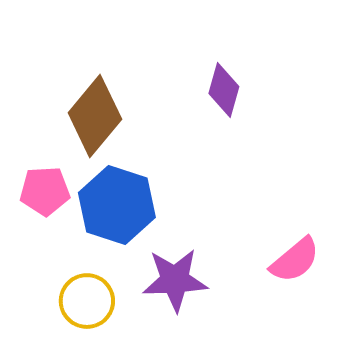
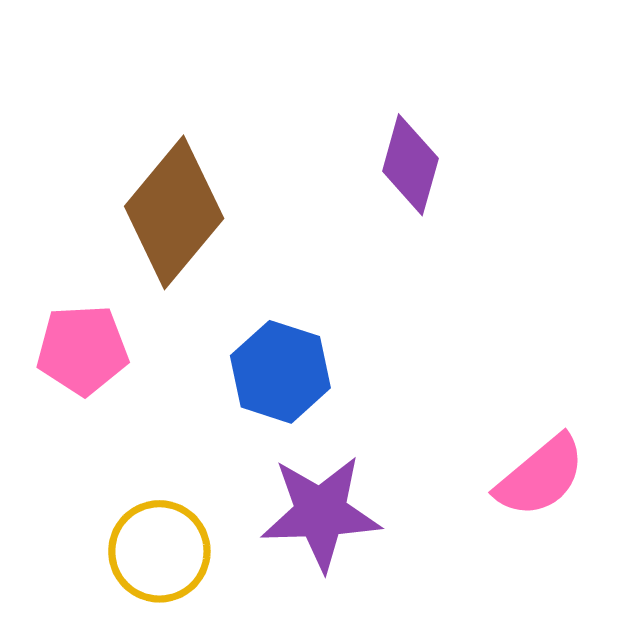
blue hexagon: (117, 205) -> (280, 372), moved, size x0.7

